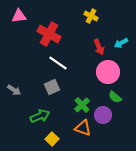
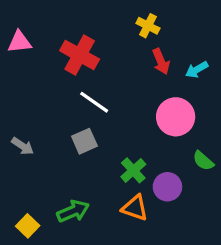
pink triangle: (19, 16) -> (19, 42), moved
red arrow: (99, 47) -> (161, 61), moved
green semicircle: (115, 97) -> (203, 161), moved
green arrow: (40, 116) -> (73, 211), moved
yellow square: (52, 139) -> (28, 226), moved

